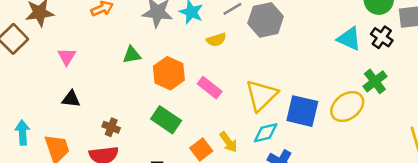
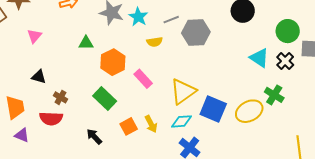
green cross: (375, 81) -> (274, 95), turned -30
black triangle: (71, 99) -> (39, 77), moved

